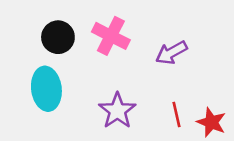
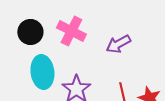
cyan ellipse: (46, 89) -> (42, 72), moved

